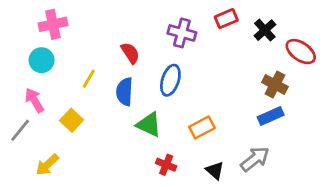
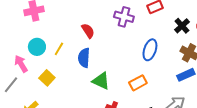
black cross: (265, 30) -> (182, 26), moved
cyan circle: (42, 60) -> (37, 47), moved
blue ellipse: (170, 80) -> (150, 50), moved

